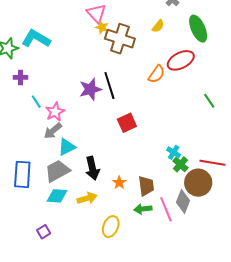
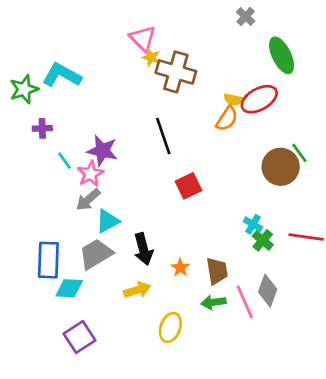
yellow semicircle: (158, 26) -> (233, 100), moved, turned 64
purple star: (90, 89) -> (102, 151), moved, turned 30
brown circle: (198, 183) -> (281, 167), moved
cyan diamond: (57, 196) -> (69, 288), moved
purple square: (44, 232) -> (79, 337), size x1.6

